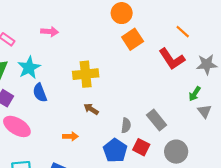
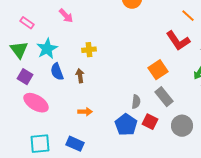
pink arrow: (50, 32) -> (66, 16), turned 42
orange square: (133, 39) -> (158, 70), moved
yellow cross: (86, 74) -> (89, 50), moved, size x0.6
brown arrow: (91, 109) -> (80, 76), moved, turned 48

